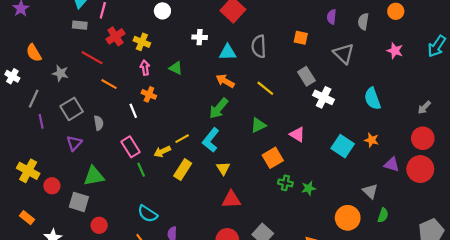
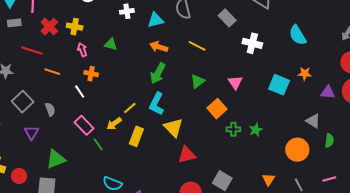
gray rectangle: (306, 76) -> (227, 18), moved
pink triangle: (297, 134) -> (235, 82), turned 35
yellow triangle: (223, 168) -> (173, 128), size x1.5

